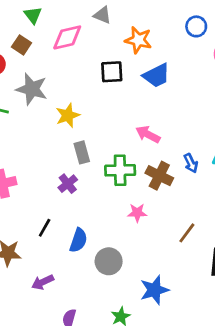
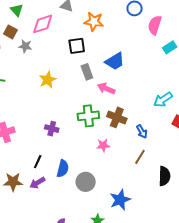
blue trapezoid: (157, 75) -> (115, 61), moved
gray star: (32, 89) -> (25, 46), moved, size x0.6
gray rectangle: (82, 152) -> (87, 72), moved
blue arrow: (191, 163) -> (142, 131), moved
purple cross: (68, 184) -> (52, 129), turned -32
purple arrow: (43, 282) -> (37, 183), moved

